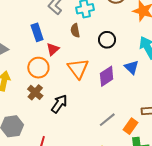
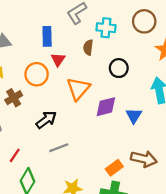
red triangle: (53, 49) -> (58, 60), turned -32
blue triangle: (132, 67) -> (134, 116), moved
brown cross: (35, 92) -> (14, 98), moved
gray line: (107, 120) -> (59, 148), moved

